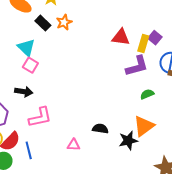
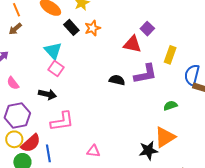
red triangle: (121, 37) -> (132, 44), moved
purple square: (155, 38) -> (147, 29), moved
purple L-shape: (137, 66) -> (145, 74), moved
black semicircle: (100, 129) -> (117, 80), moved

